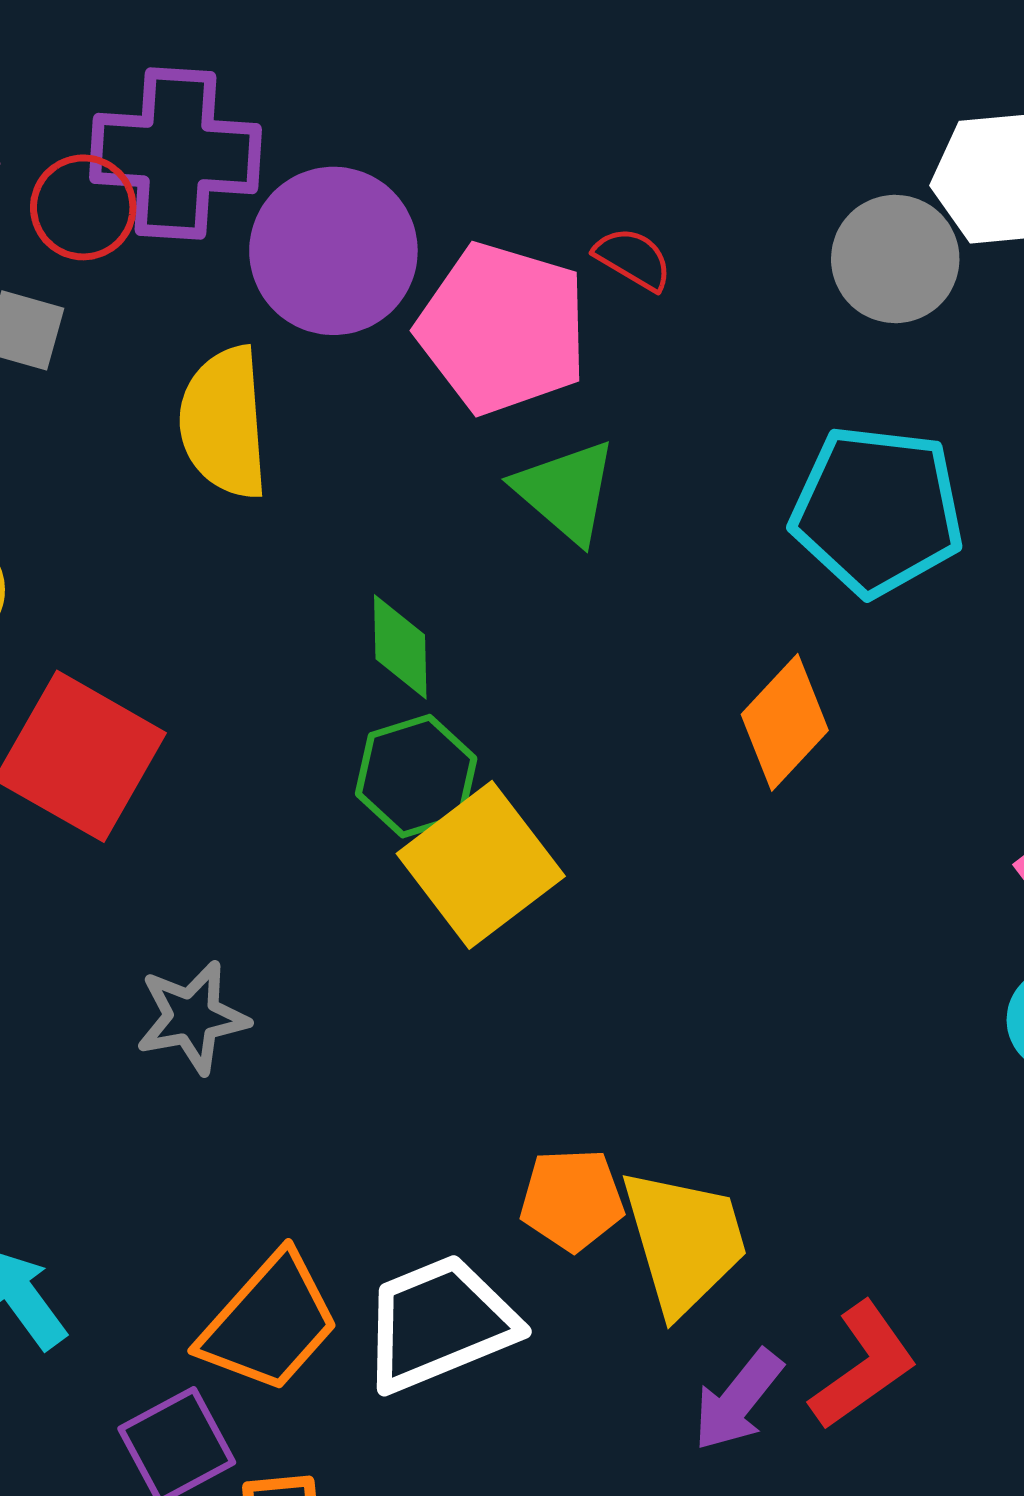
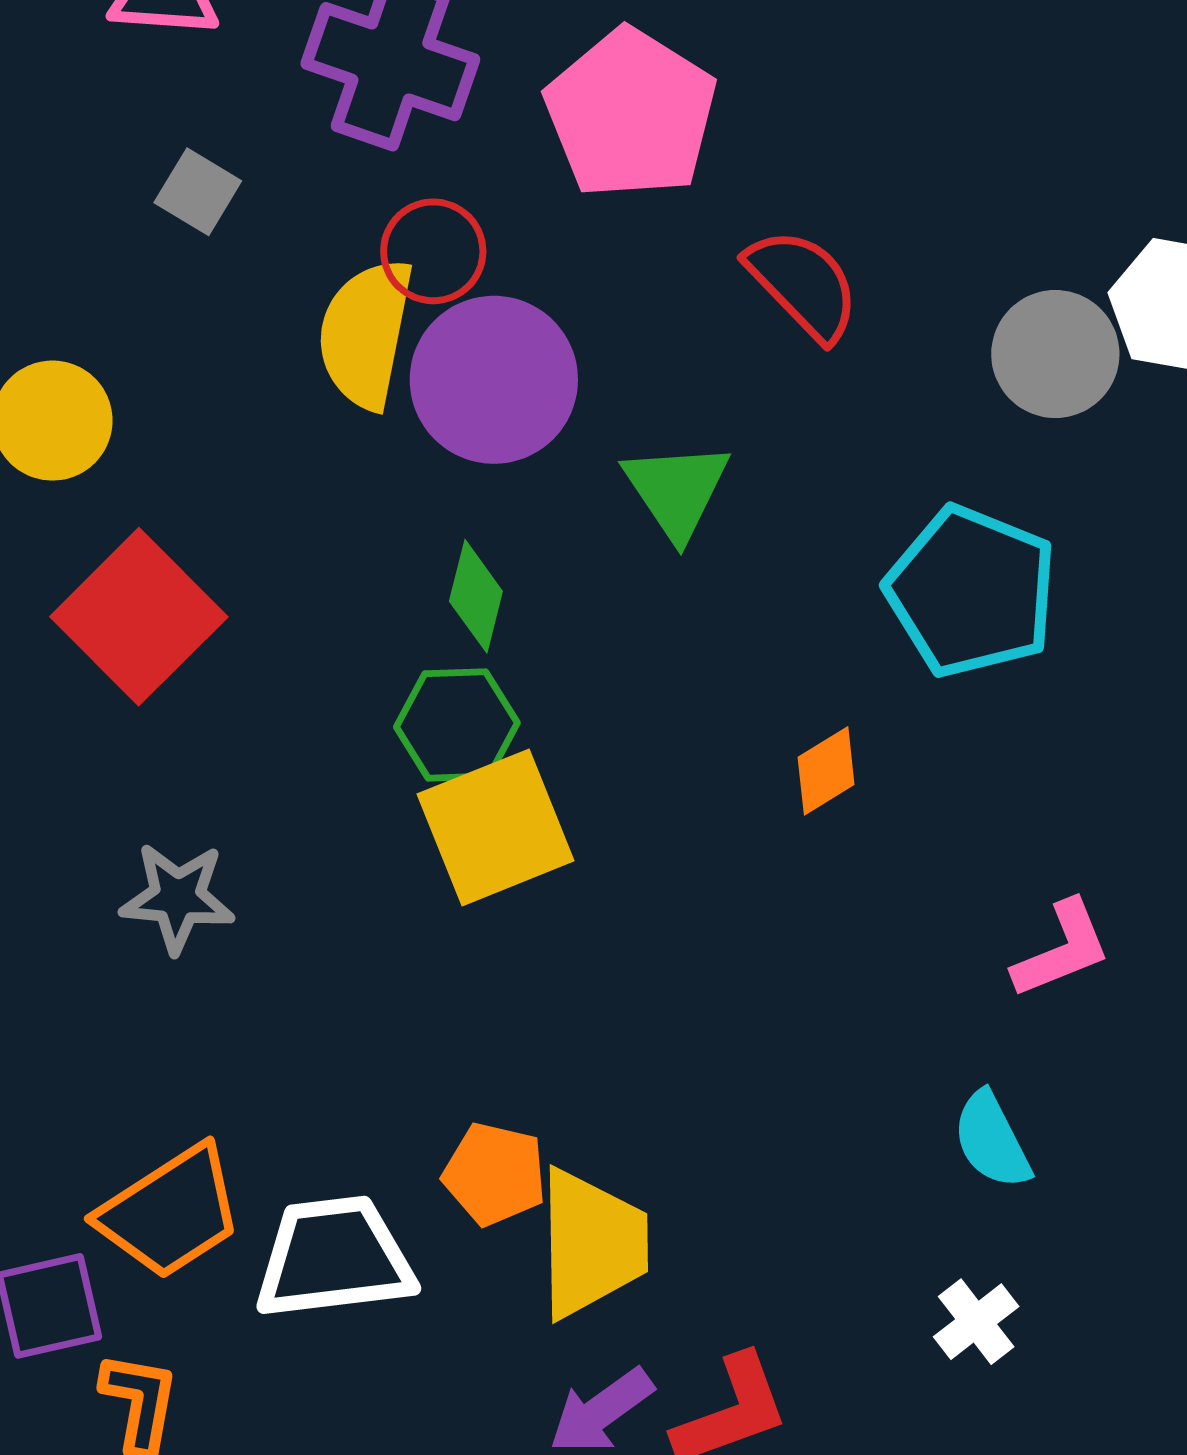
red circle: (83, 207) -> (433, 251), moved
purple circle: (333, 251) -> (494, 380), moved
red semicircle: (633, 259) -> (803, 284), size x1.6
pink pentagon: (503, 328) -> (631, 114), moved
orange diamond: (785, 722) -> (826, 771), size x0.7

